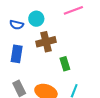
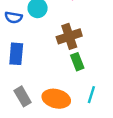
brown cross: (46, 42) -> (69, 36), moved

